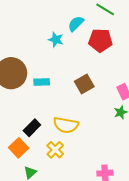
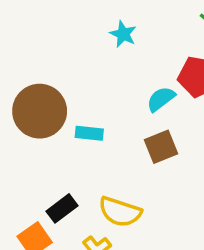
cyan semicircle: (76, 24) -> (161, 99), moved
cyan star: (56, 40) -> (123, 34), moved

